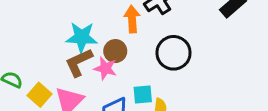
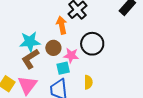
pink star: (105, 68) -> (71, 55), moved
cyan square: (143, 94) -> (63, 68), moved

